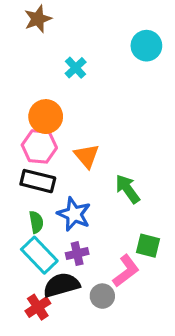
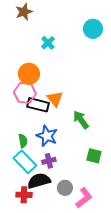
black rectangle: (38, 181) -> (38, 105), moved
pink L-shape: (126, 271) -> (84, 198), moved
red cross: (38, 307) -> (24, 195), turned 35

